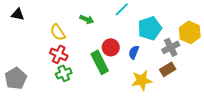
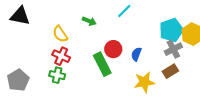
black triangle: (18, 14) -> (20, 16), size x1.5
cyan pentagon: (150, 28) -> (171, 30), moved
green cross: (64, 73) -> (57, 75), moved, turned 35

